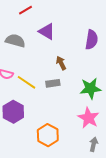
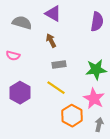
brown arrow: (61, 63) -> (51, 41), moved
yellow line: (27, 82) -> (56, 88), moved
orange hexagon: (48, 135) -> (72, 116), moved

